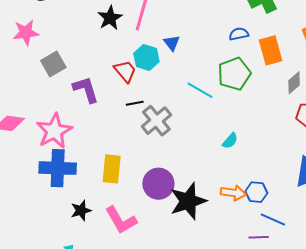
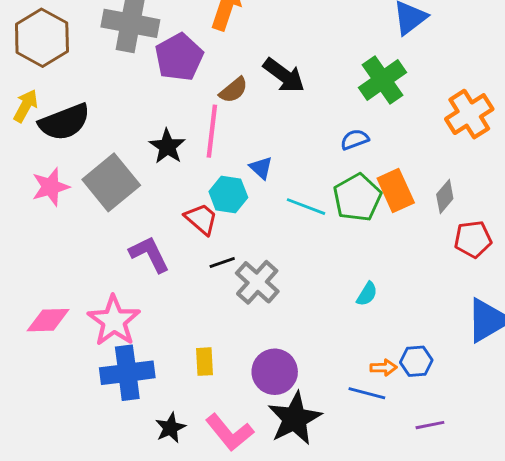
orange rectangle: (271, 50) -> (396, 191), moved
gray square: (53, 64) -> (111, 182), moved, size x1.5
cyan line: (200, 90) -> (306, 207), moved
yellow rectangle: (112, 169) -> (205, 362), size x0.7
orange arrow: (233, 193) -> (384, 368), size x0.7
black star: (188, 201) -> (295, 418), moved
blue line: (273, 219) -> (367, 393), moved

